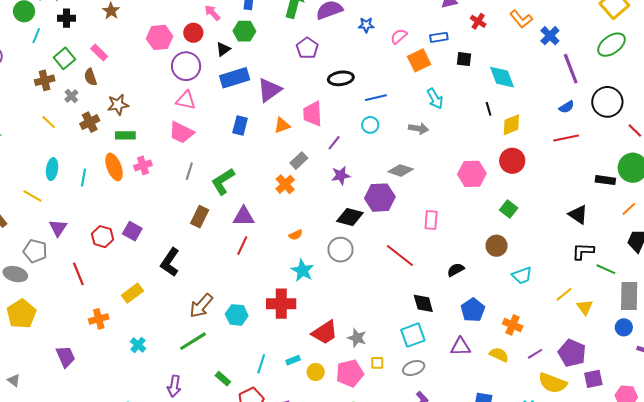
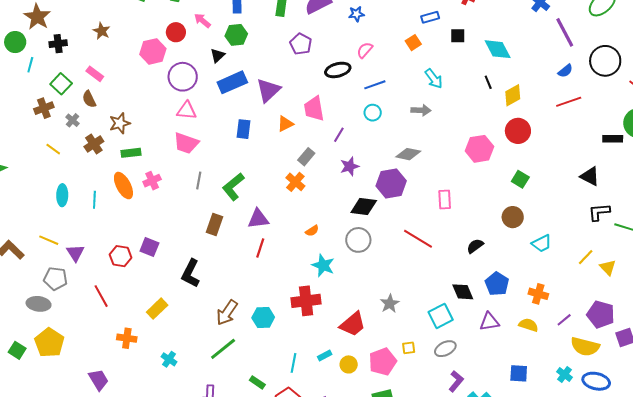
red circle: (193, 33) -> (176, 32), moved
pink semicircle: (399, 36) -> (365, 50), moved
orange square: (419, 60) -> (413, 43), size x0.7
yellow line: (32, 196) -> (49, 240), moved
black diamond: (423, 303) -> (463, 292), moved
orange cross: (99, 319) -> (127, 338), turned 30
gray star: (357, 338) -> (390, 304), moved, turned 30

